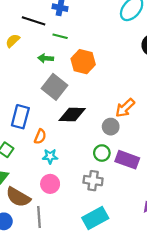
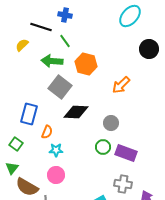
green line: (60, 36) -> (65, 41), turned 40
green arrow: (46, 58) -> (52, 61), size x1.5
orange arrow: (125, 108) -> (121, 85), moved
gray cross: (93, 181) -> (123, 184), moved

